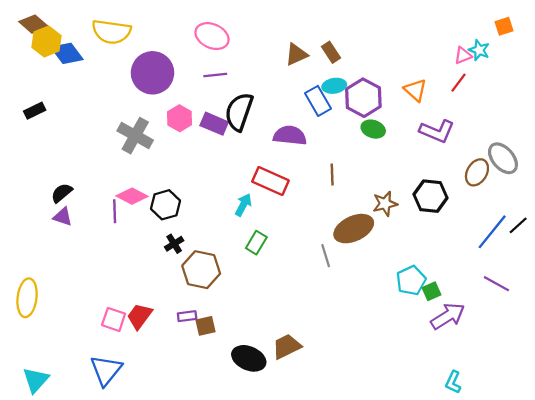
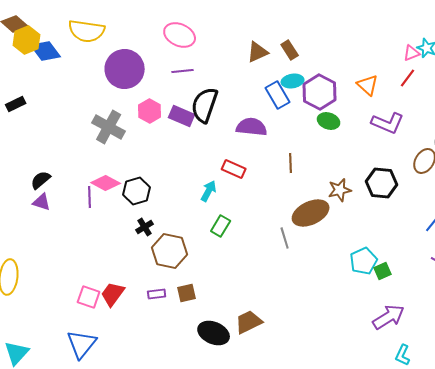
red rectangle: (270, 181) -> (234, 169), size x0.7
purple arrow: (448, 316) -> (389, 317), moved
brown square: (206, 326) -> (187, 293), moved

